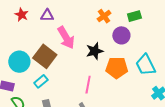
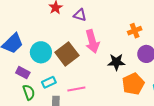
orange pentagon: (117, 68) -> (133, 84), turned 30
cyan rectangle: (41, 81) -> (49, 82), moved
pink line: (88, 85) -> (76, 89), moved, turned 54

